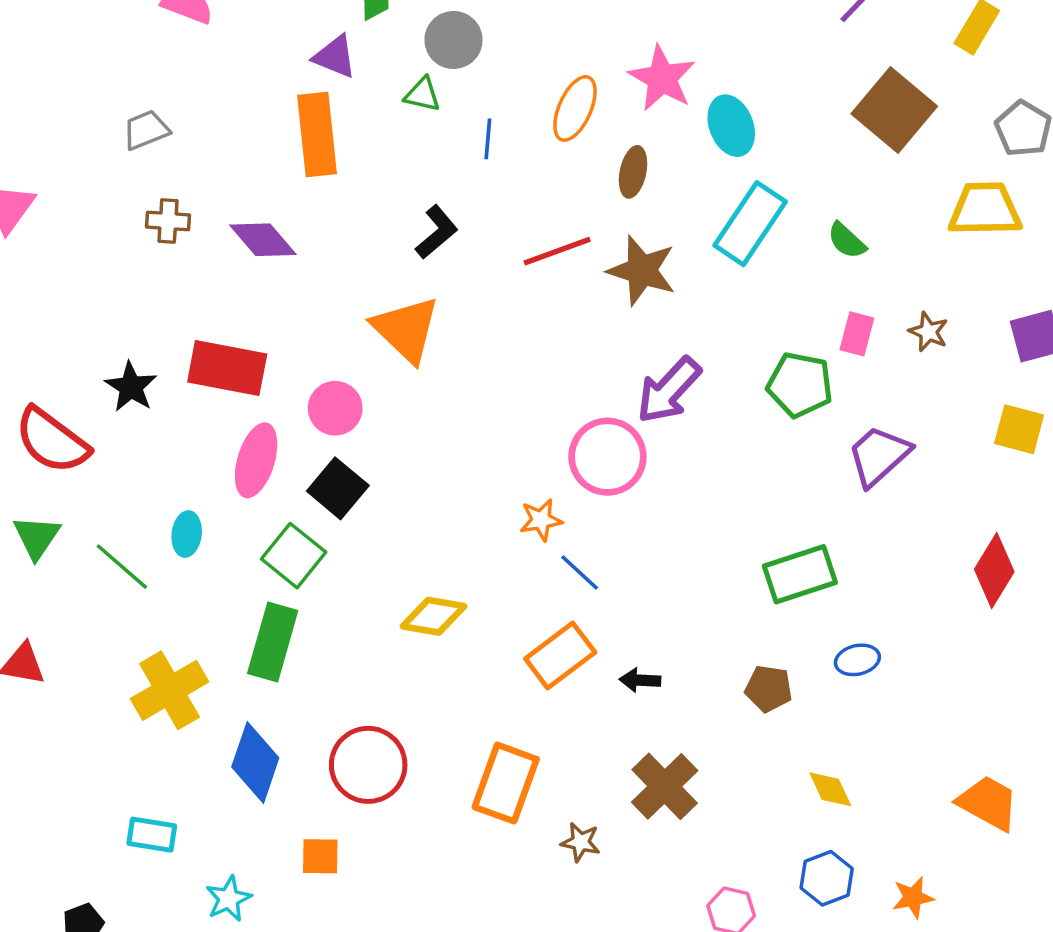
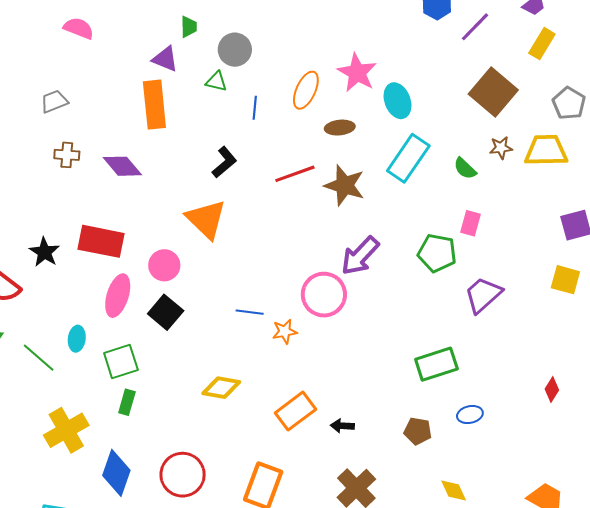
brown ellipse: (633, 172) -> (340, 128), turned 72
brown star: (928, 332) -> (501, 148), moved, turned -30
green square: (294, 556) -> (121, 362), moved, turned 33
red diamond: (994, 571) -> (552, 390), moved, size x0.6
blue line: (580, 572) -> (250, 312), moved, turned -36
green rectangle: (273, 642) -> (127, 402), size x0.6

